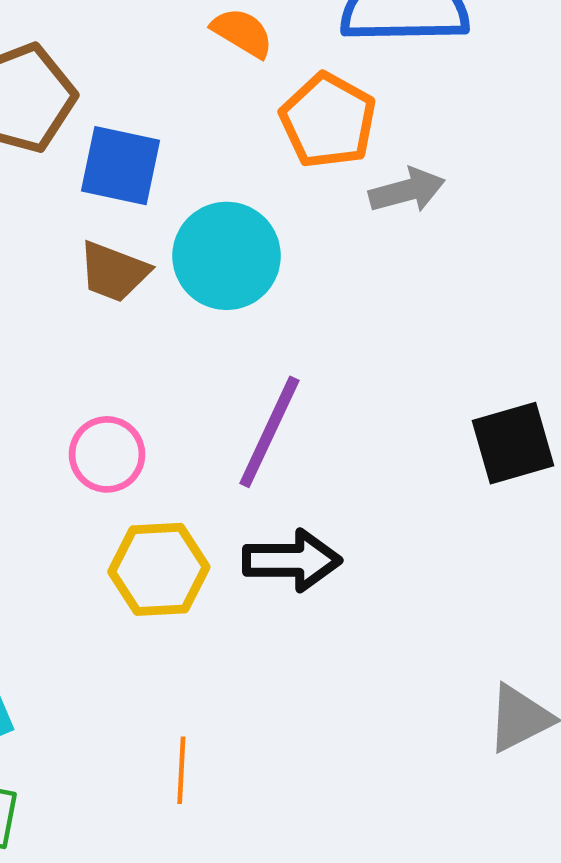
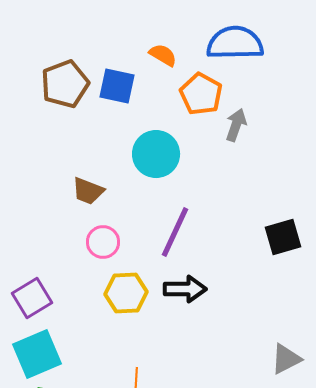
blue square: (121, 166) -> (117, 86), moved
gray arrow: (407, 190) -> (236, 125), turned -56
brown trapezoid: (114, 272) -> (88, 191), moved

